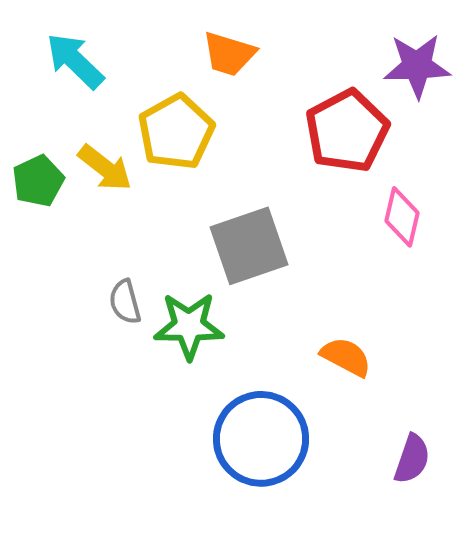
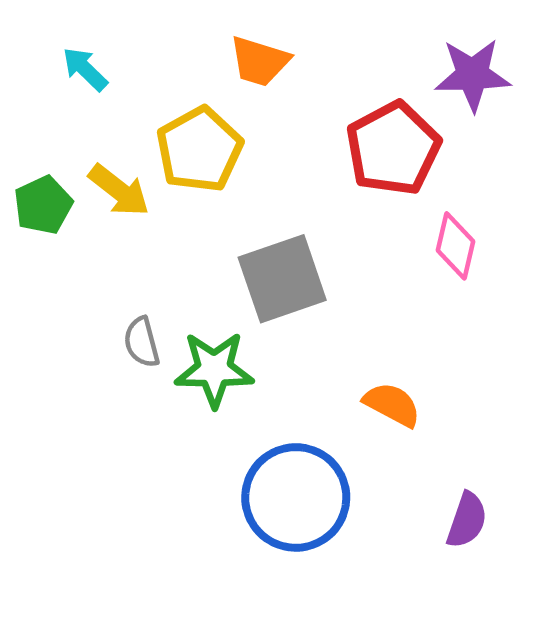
cyan arrow: (75, 61) -> (85, 69), size x0.7

